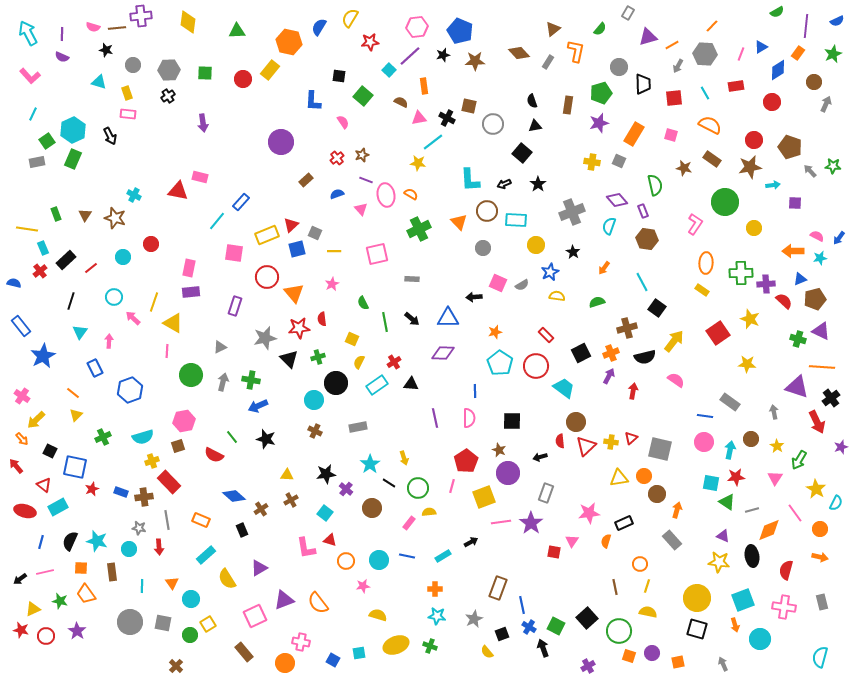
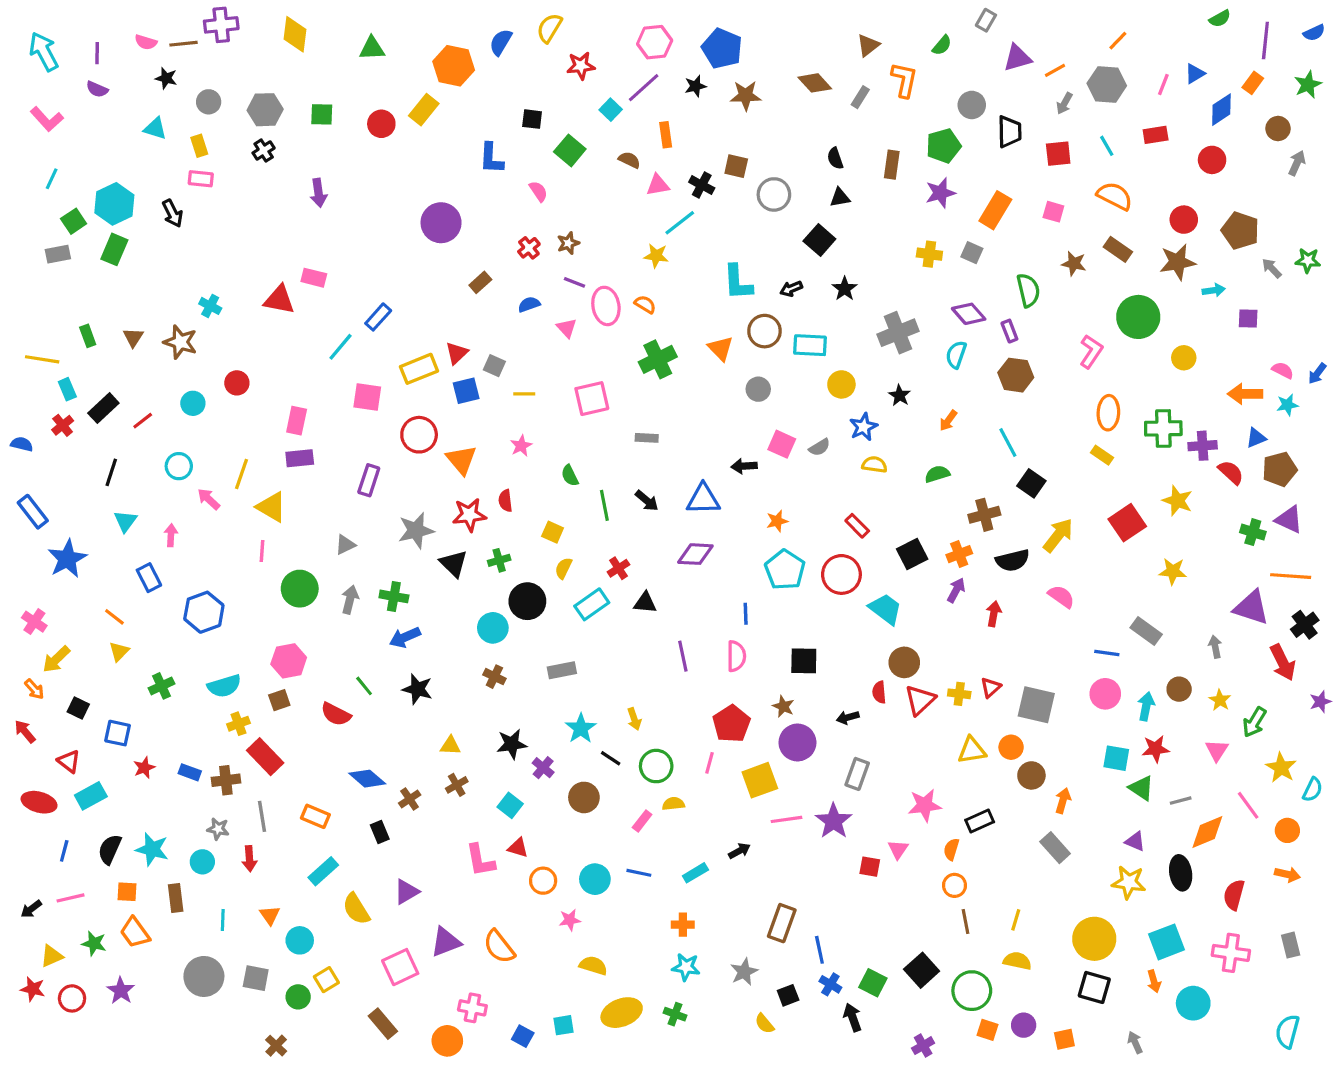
blue square: (75, 467) -> (118, 733), size x0.7
orange circle: (640, 564) -> (955, 885), moved

